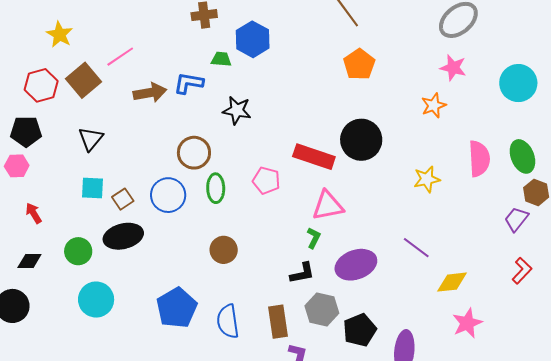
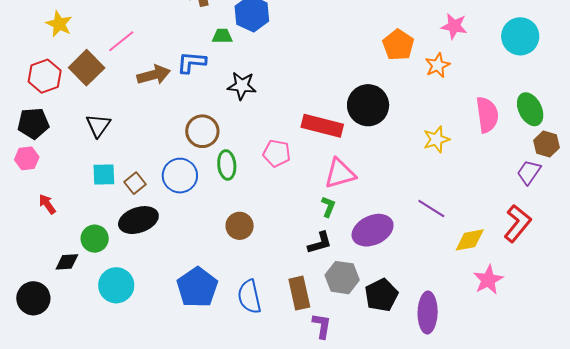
orange pentagon: (359, 64) -> (398, 45), moved
black diamond: (29, 261) -> (67, 262), moved
red L-shape: (522, 271) -> (518, 223), moved, size x1.4

